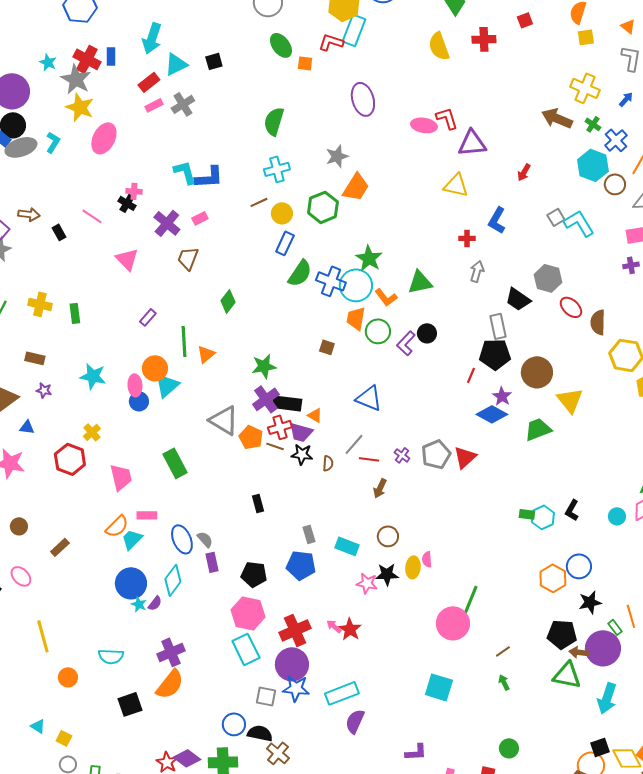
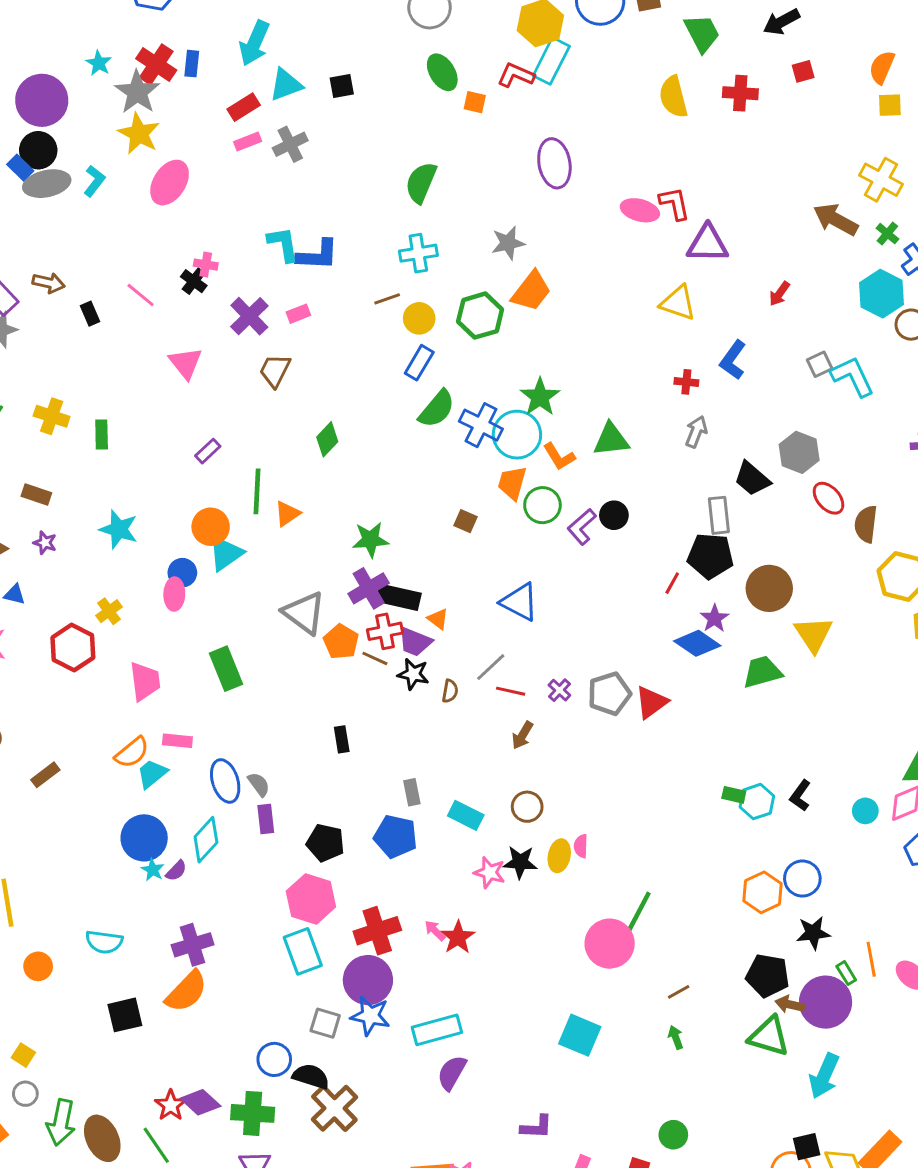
pink ellipse: (135, 385) -> (174, 594), moved
brown cross: (278, 753) -> (334, 1108), size x1.4

